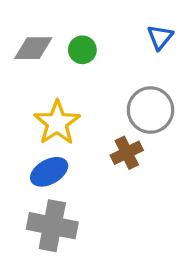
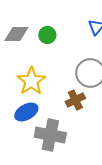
gray cross: (52, 226) -> (50, 135), moved

